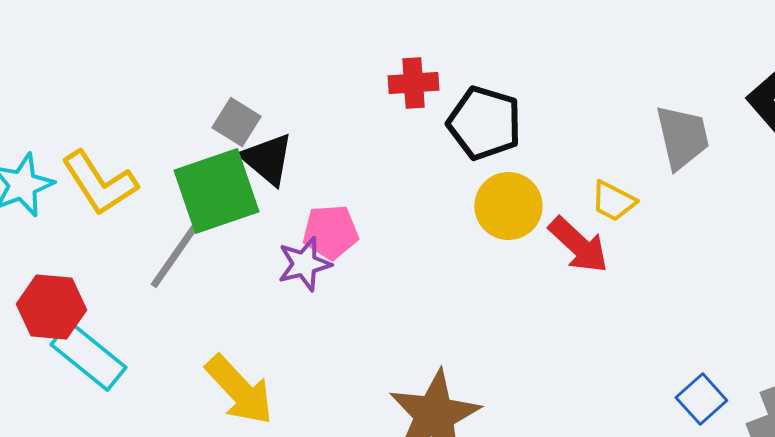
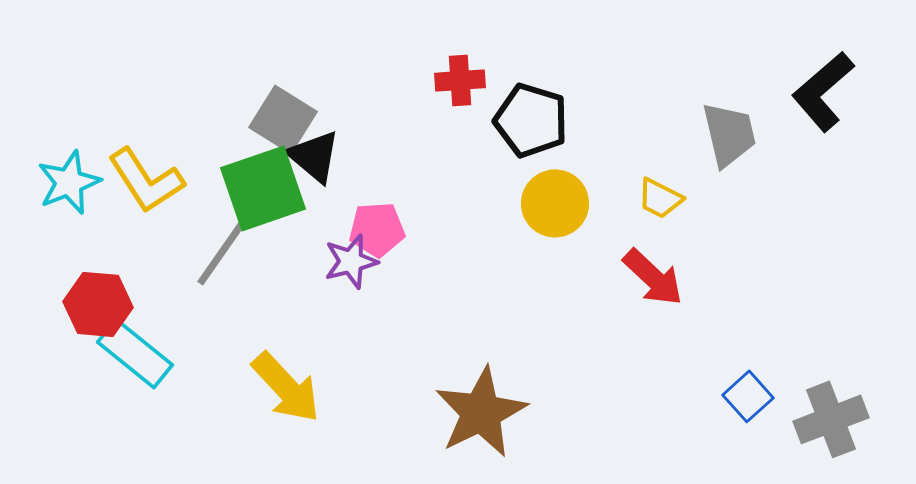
gray square: (236, 122) -> (283, 119), size x1.4
red arrow: (578, 245) -> (653, 277), moved

